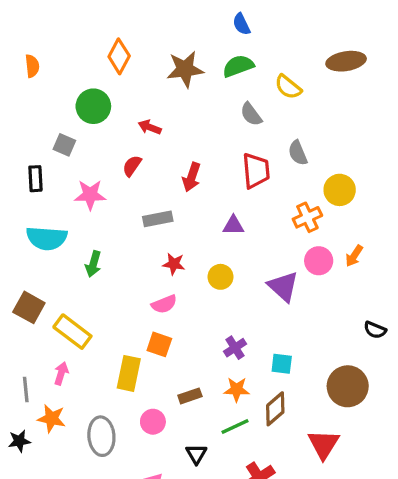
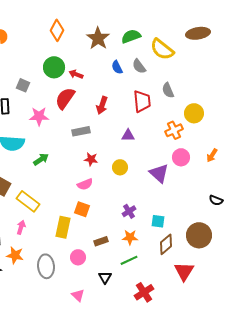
blue semicircle: (241, 24) -> (117, 67), moved
brown star: (185, 69) -> (98, 38), turned -30
yellow semicircle: (288, 87) -> (162, 49), size x1.4
green circle: (93, 106) -> (54, 67), moved
red semicircle: (132, 166) -> (65, 98), size x1.6
orange arrow: (354, 256) -> (212, 155), moved
green arrow: (93, 264) -> (41, 159), turned -140
brown diamond: (275, 409) -> (166, 244), moved

